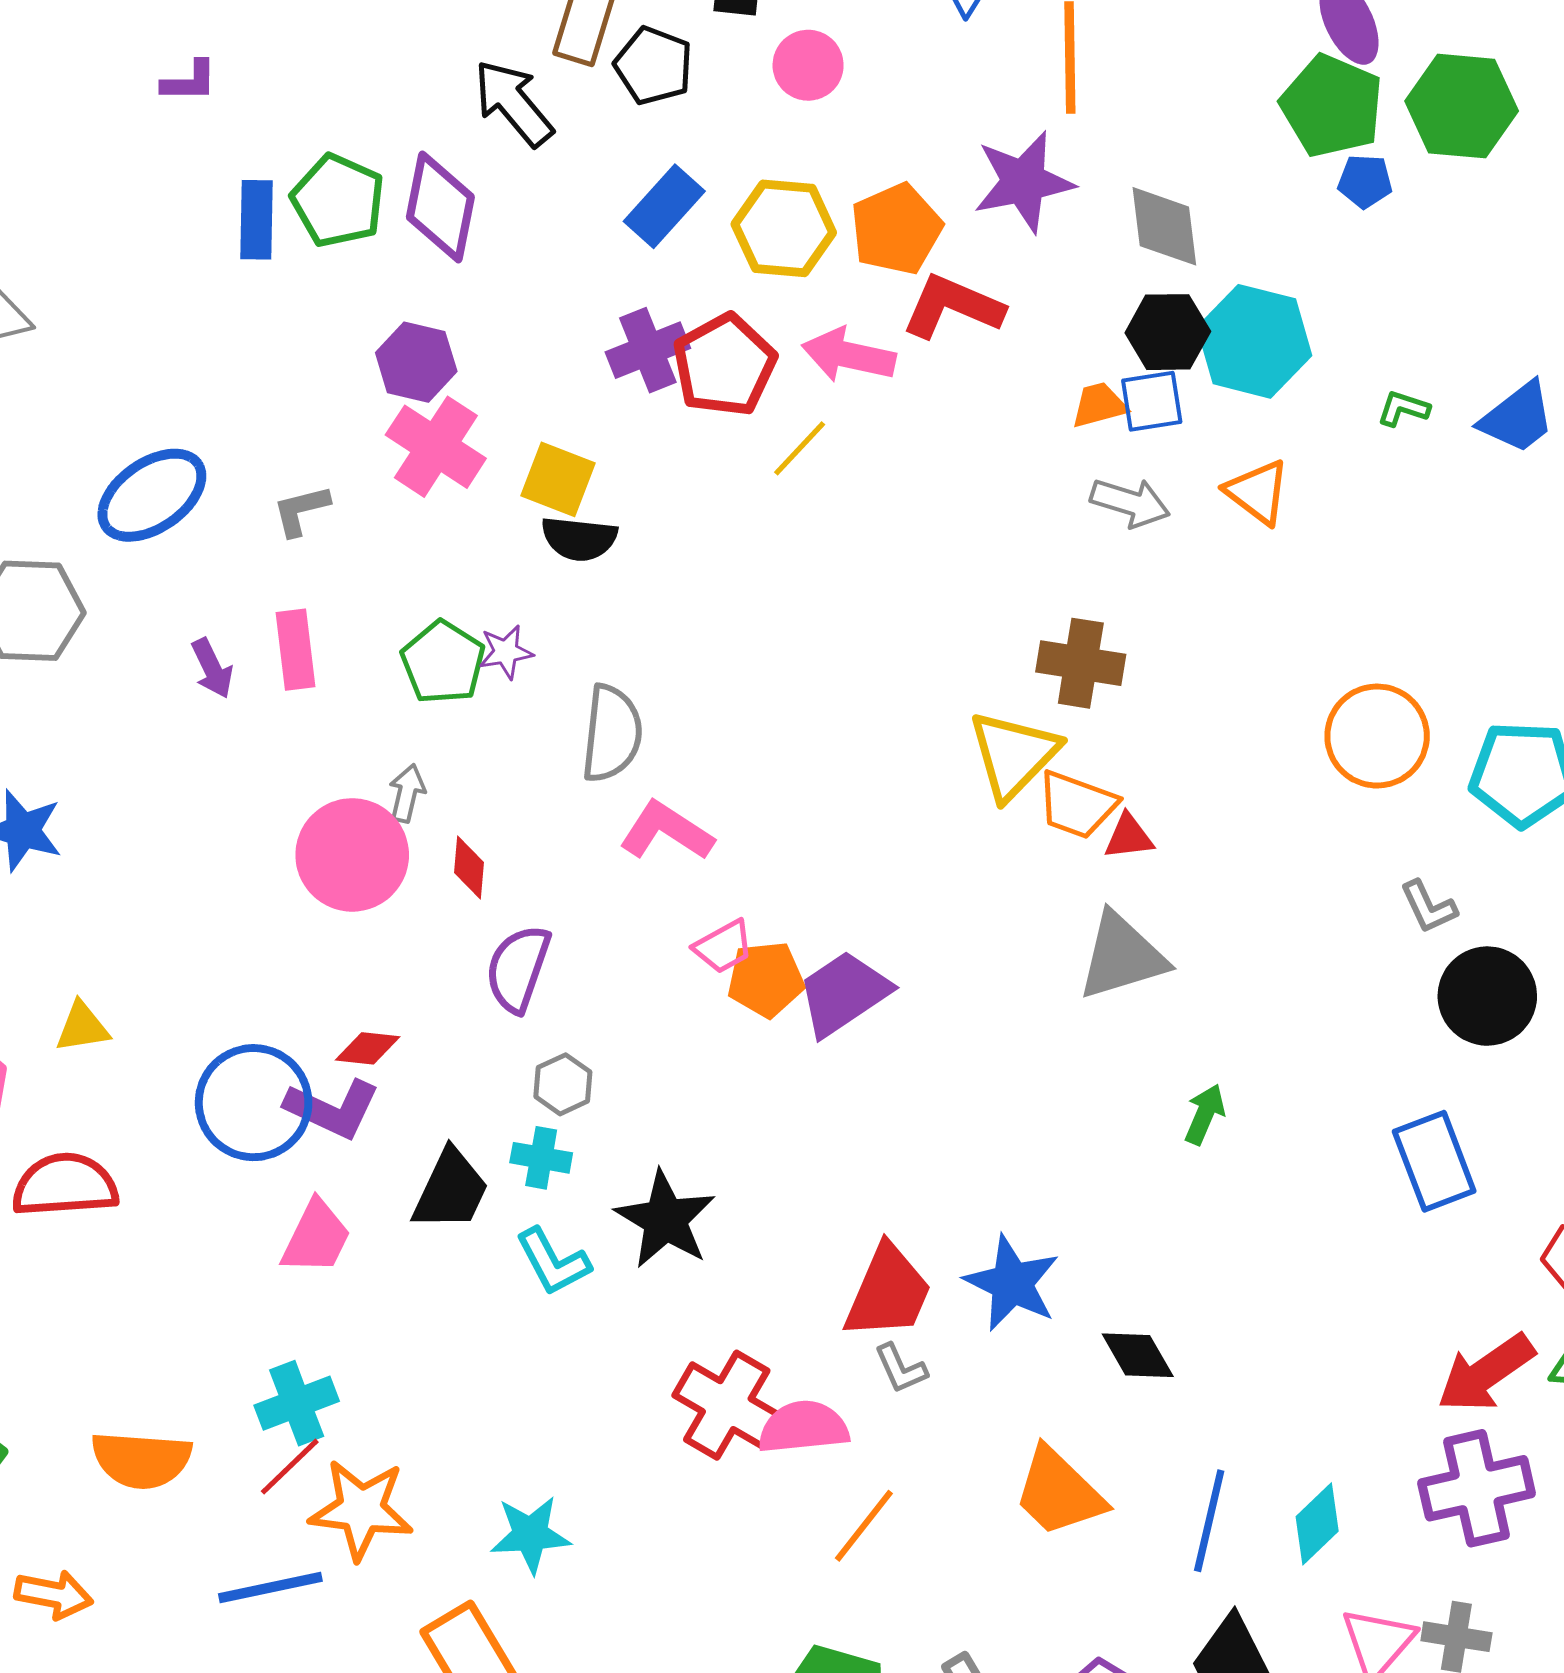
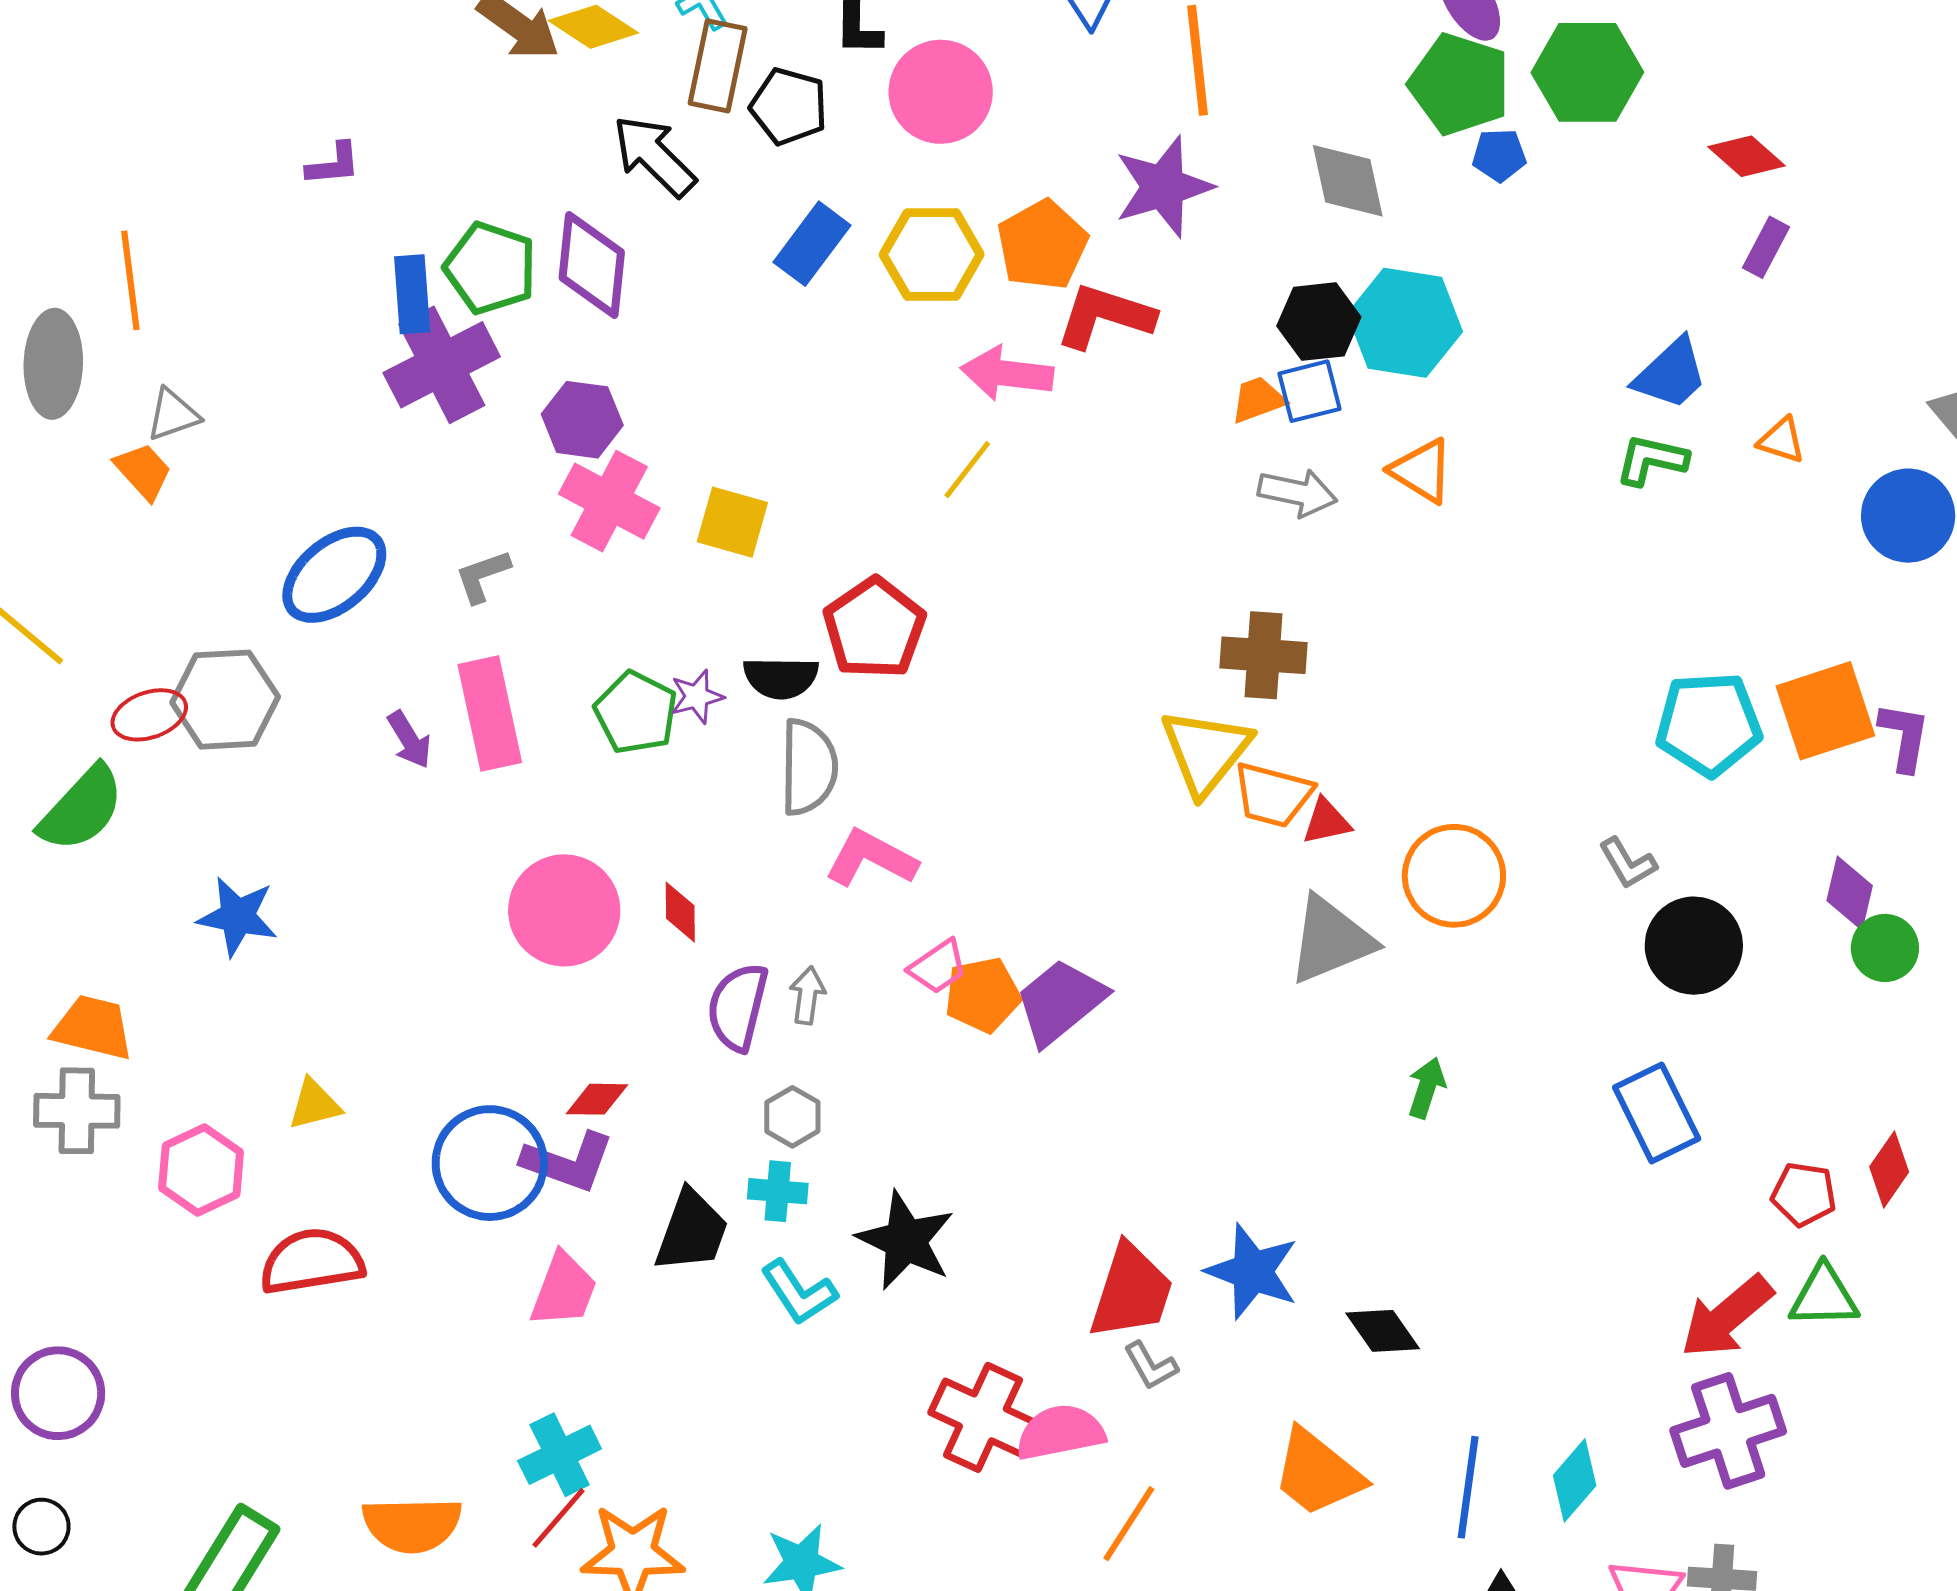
pink circle: (808, 65) -> (941, 92), size x1.5
gray diamond: (1164, 226) -> (1348, 181), moved
purple cross: (648, 350) -> (442, 365), moved, size x1.4
red pentagon: (725, 365) -> (874, 628), moved
green L-shape: (1403, 409) -> (1652, 460), moved, size x1.4
black semicircle: (579, 539) -> (781, 678), moved
pink rectangle: (296, 650) -> (490, 714), size x1.4
orange circle: (1377, 736) -> (1454, 876), moved
gray arrow: (407, 793) -> (807, 995), moved

